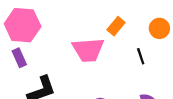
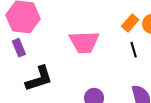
orange rectangle: (116, 26) -> (130, 23), moved

